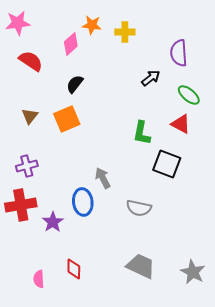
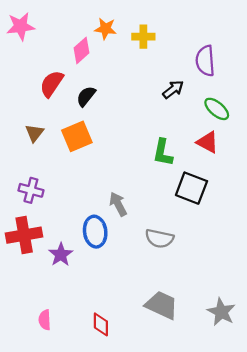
red semicircle: (31, 61) -> (52, 84), moved, turned -90
purple cross: (27, 166) -> (31, 190), turned 30
red diamond: (74, 269) -> (101, 324), moved

